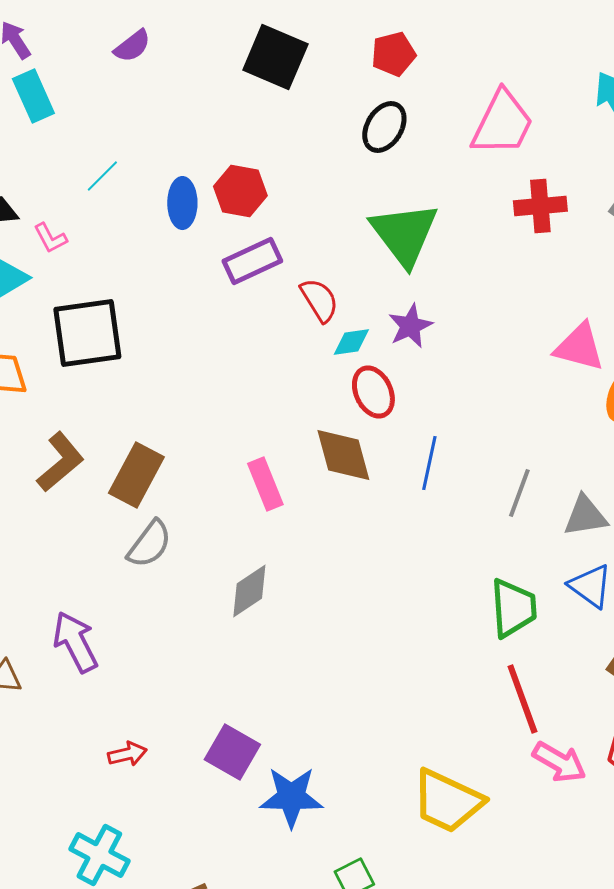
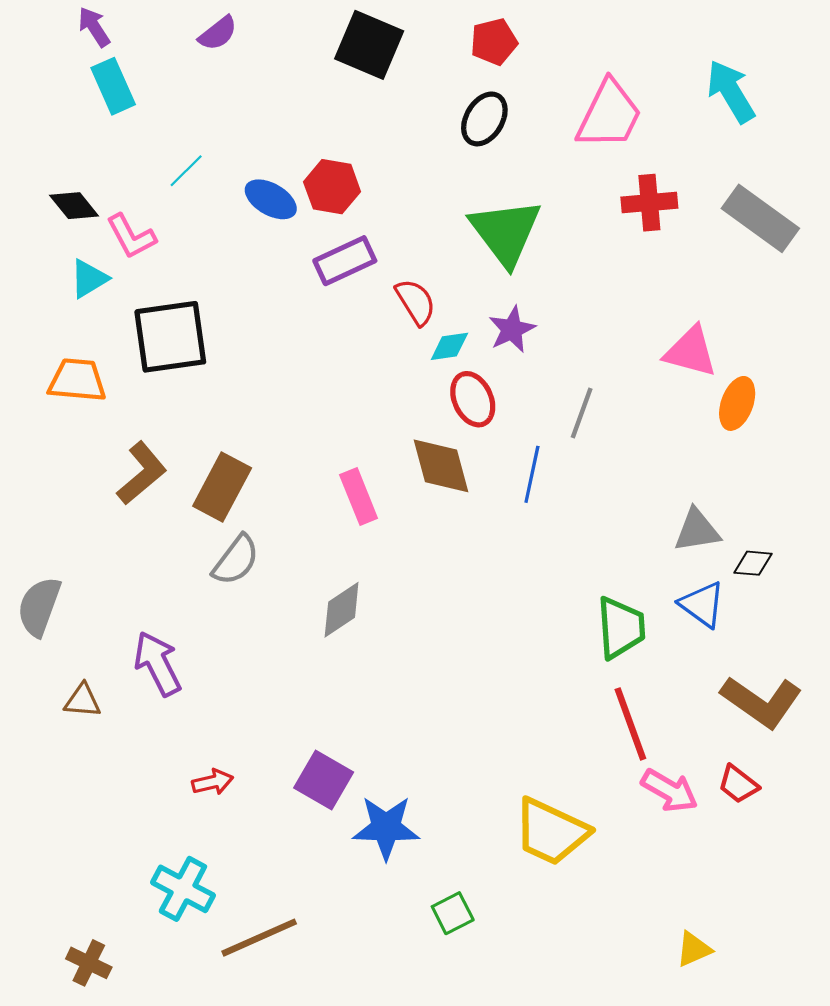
blue ellipse: (182, 203) -> (271, 199), turned -60
pink L-shape: (50, 238) -> (131, 236), size x1.4
gray line: (519, 493) -> (582, 413), moved

